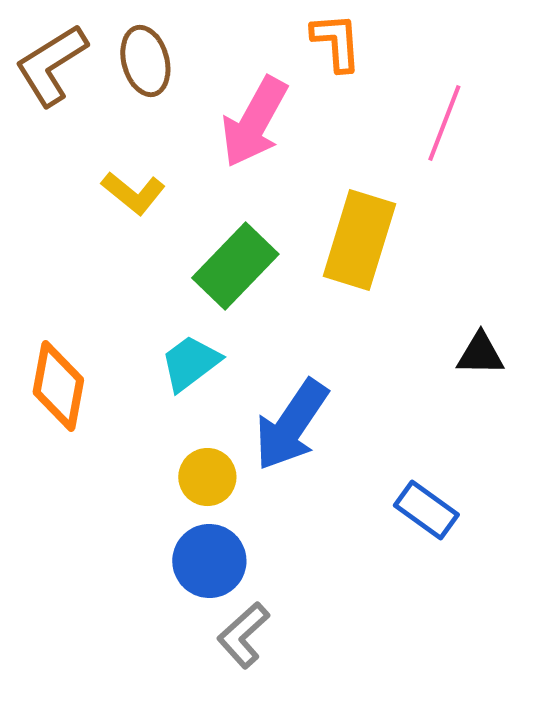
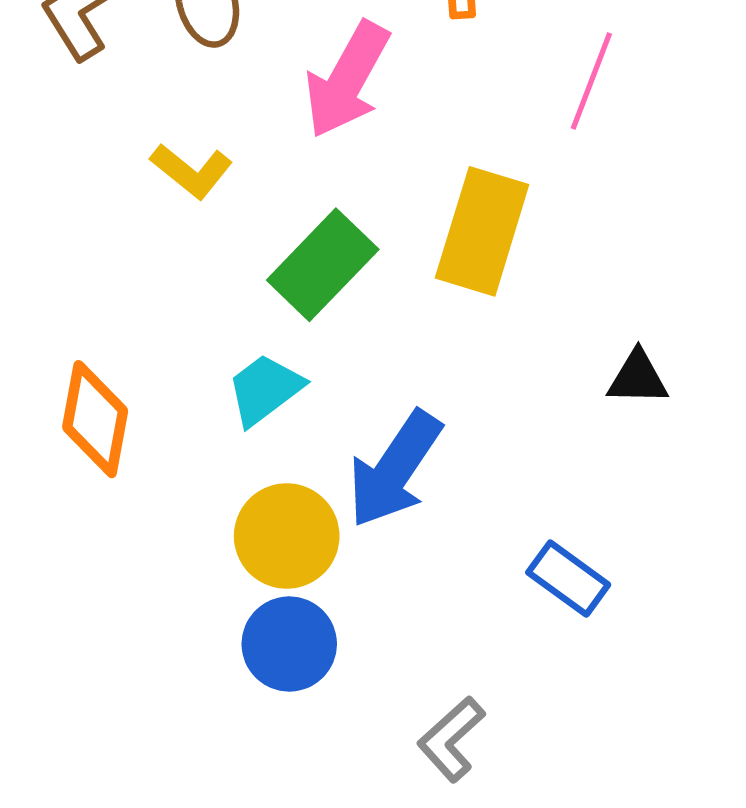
yellow circle: (207, 477) -> (287, 536), size x1.4
gray L-shape: (243, 635) -> (451, 739), moved

